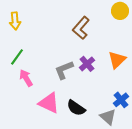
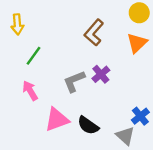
green line: (17, 57) -> (34, 56), moved
orange triangle: (117, 60) -> (137, 43), moved
pink triangle: (49, 103) -> (57, 120), turned -45

